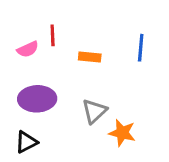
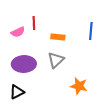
gray triangle: (94, 111) -> (56, 60), moved

